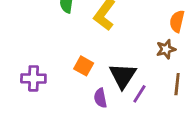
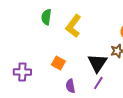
black triangle: (123, 76) -> (97, 63), moved

